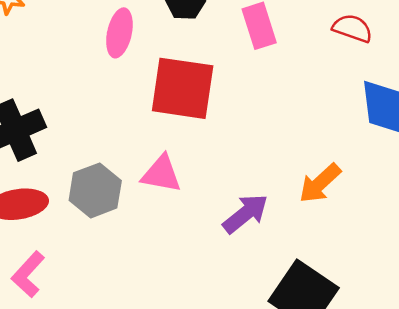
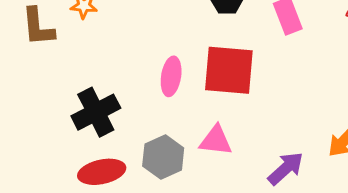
pink ellipse: (119, 33) -> (171, 76), moved

